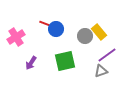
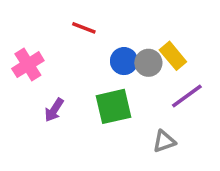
red line: (46, 24) -> (84, 28), moved
blue circle: (56, 29) -> (124, 61), moved
gray triangle: (101, 71) -> (164, 141), moved

